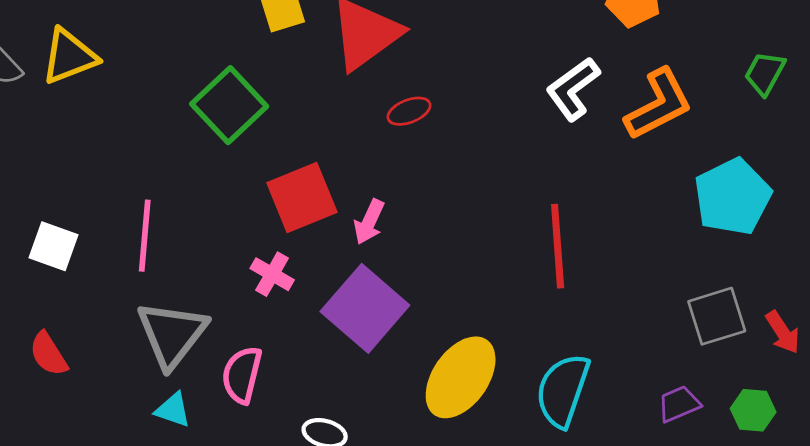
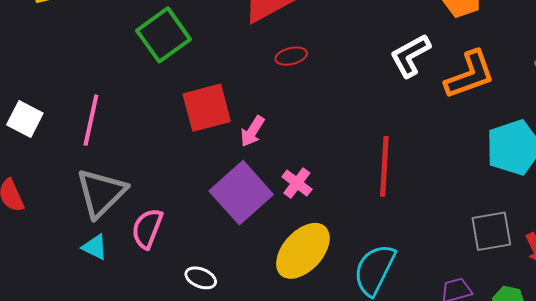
pink cross: (272, 274) -> (297, 183), moved

